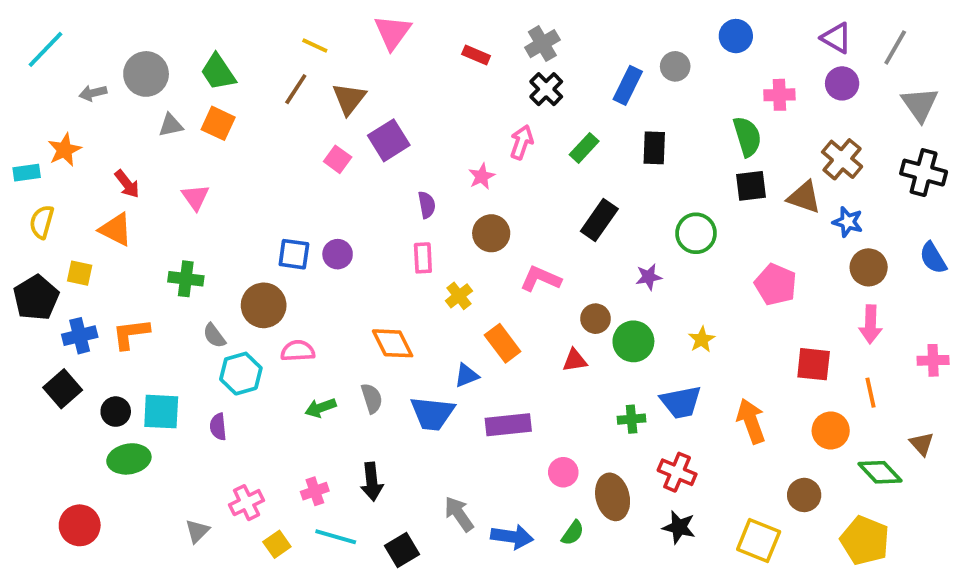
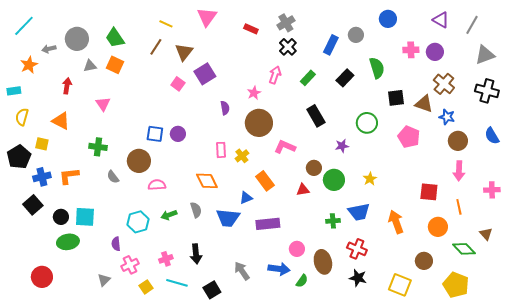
purple circle: (842, 83) -> (435, 52), moved
gray triangle: (920, 104) -> (485, 55), turned 45
green semicircle: (747, 137) -> (377, 68), moved
black rectangle: (654, 148) -> (345, 78), turned 42
orange star: (64, 150) -> (29, 65), moved
red arrow: (127, 184) -> (67, 86), moved, turned -133
black rectangle: (599, 220) -> (316, 116), turned -65
brown circle: (491, 233) -> (259, 123), size x1.4
pink rectangle: (423, 258) -> (221, 150), moved
pink pentagon: (776, 284) -> (409, 137), moved
cyan hexagon: (241, 374) -> (138, 222), moved
purple semicircle: (218, 427) -> (116, 244), moved
blue arrow: (512, 537) -> (279, 269), moved

